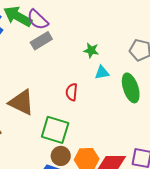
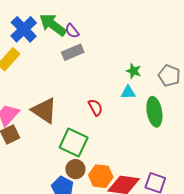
purple semicircle: (38, 20) -> (72, 31), size x0.7
green star: (91, 50) -> (134, 71), moved
red semicircle: (72, 92) -> (95, 107), turned 138

